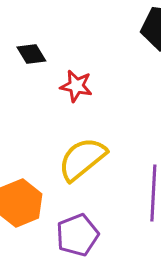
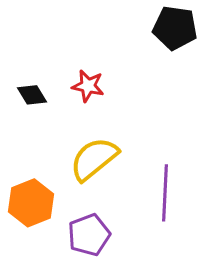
black diamond: (31, 54) -> (32, 95), moved

